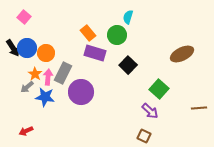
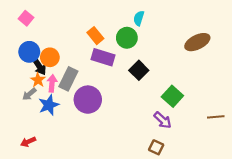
black arrow: (13, 48) -> (39, 66), moved
brown ellipse: (182, 54) -> (197, 42), moved
blue star: (45, 97) -> (49, 105), turned -30

